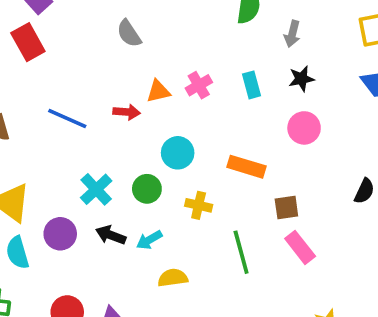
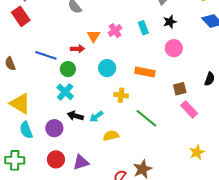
orange triangle: (158, 91) -> (94, 36), turned -40
green circle: (147, 189) -> (68, 69), moved
brown square: (286, 208) -> (180, 89), moved
purple circle: (60, 234) -> (54, 128), moved
pink rectangle: (300, 247) -> (189, 109), moved
green line: (241, 252) -> (146, 118), turned -30

